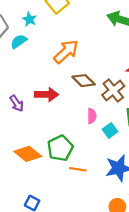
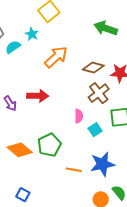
cyan star: (29, 19) -> (32, 34), moved
brown diamond: (84, 81) -> (93, 68), moved, turned -30
orange line: (78, 169) -> (74, 170), moved

